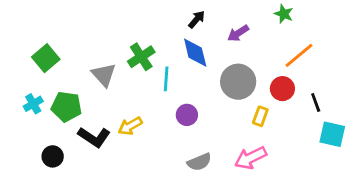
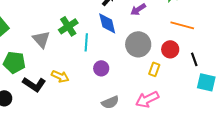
orange line: (299, 55) -> (182, 25), turned 55
yellow arrow: (130, 126) -> (60, 76), turned -126

